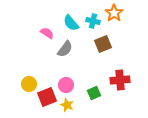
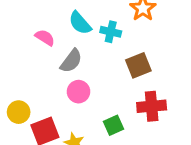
cyan cross: (93, 21) -> (111, 32), moved
brown square: (103, 44) -> (138, 65), moved
pink circle: (66, 85) -> (78, 92), moved

